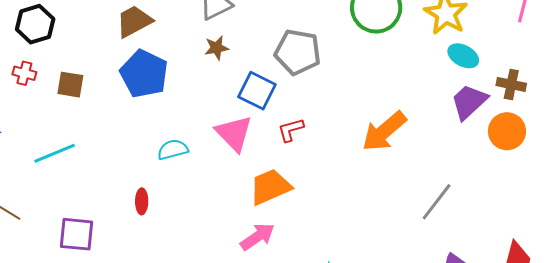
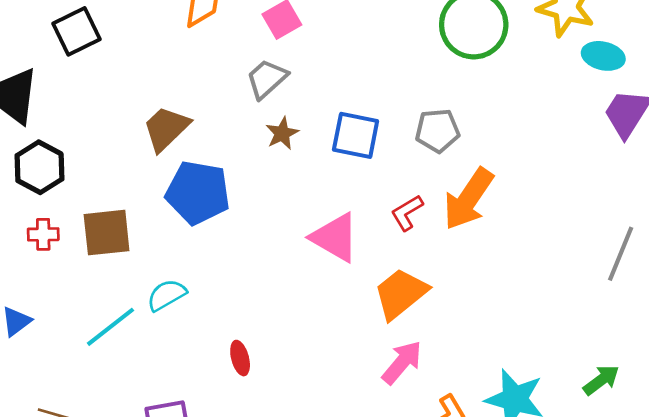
gray pentagon: (298, 52) -> (437, 131), moved, size x0.7
brown square: (70, 85) -> (107, 233), size x1.4
blue square: (257, 91) -> (356, 135), moved
orange arrow: (384, 131) -> (468, 199), moved
cyan semicircle: (173, 150) -> (167, 295), moved

